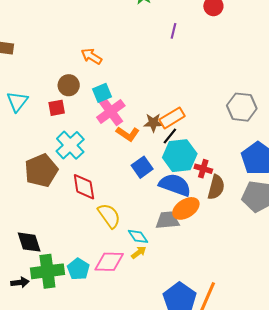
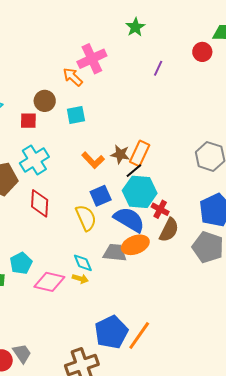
pink cross: (111, 112) -> (92, 59), moved
orange rectangle: (172, 118) -> (140, 153), turned -45
yellow semicircle: (109, 216) -> (86, 218), moved
yellow arrow: (139, 252) -> (80, 279), turned 42
cyan pentagon: (78, 269) -> (21, 263), moved

